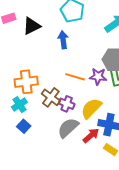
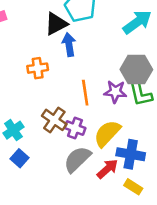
black triangle: (32, 26) -> (56, 24), moved
orange line: (75, 77) -> (85, 93), turned 66
orange cross: (26, 82) -> (38, 68), moved, size x0.7

